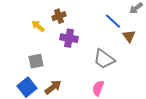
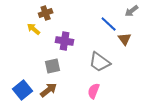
brown cross: (59, 16) -> (46, 13), moved
gray square: (36, 61) -> (53, 66), moved

